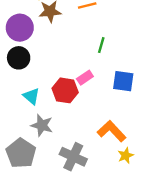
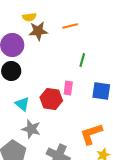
pink rectangle: (85, 78) -> (68, 88), turned -48
orange L-shape: (112, 131) -> (91, 134), turned -65

